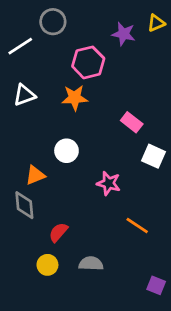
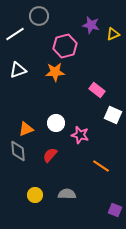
yellow triangle: (156, 23) -> (113, 34), moved
white circle: (66, 151) -> (56, 123), moved
red semicircle: (58, 232) -> (50, 155), moved

